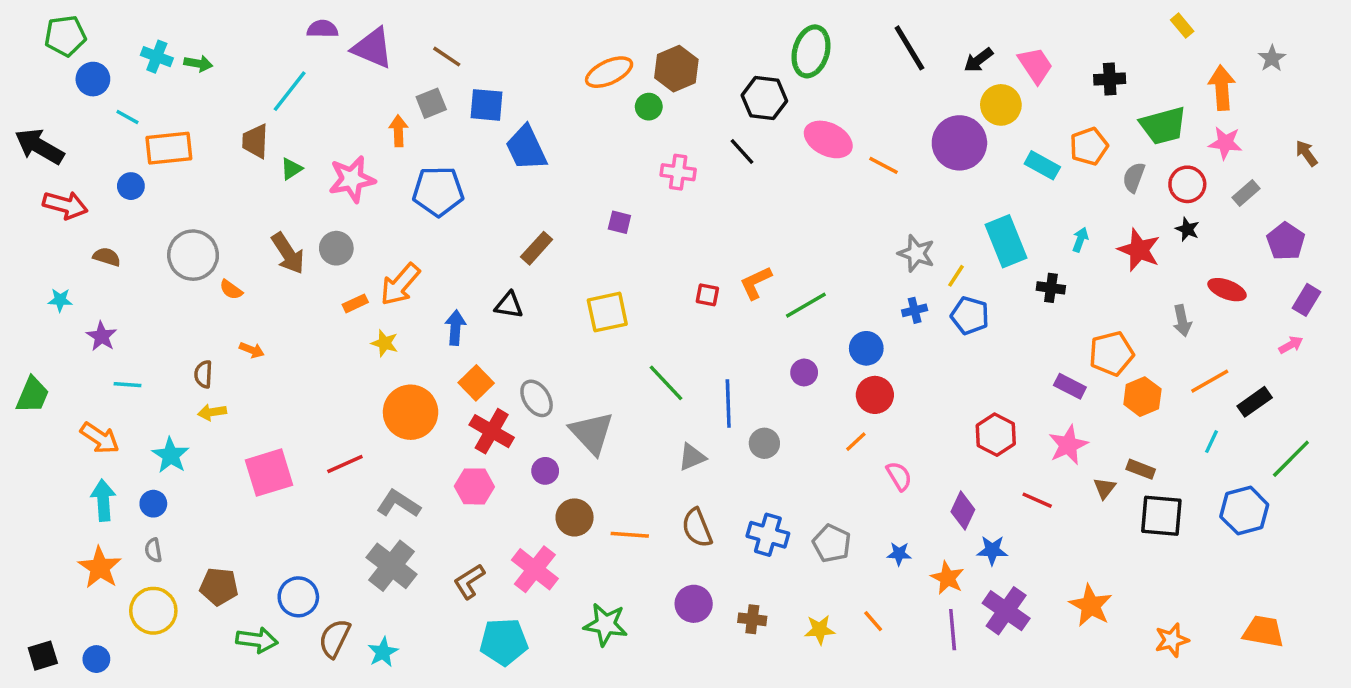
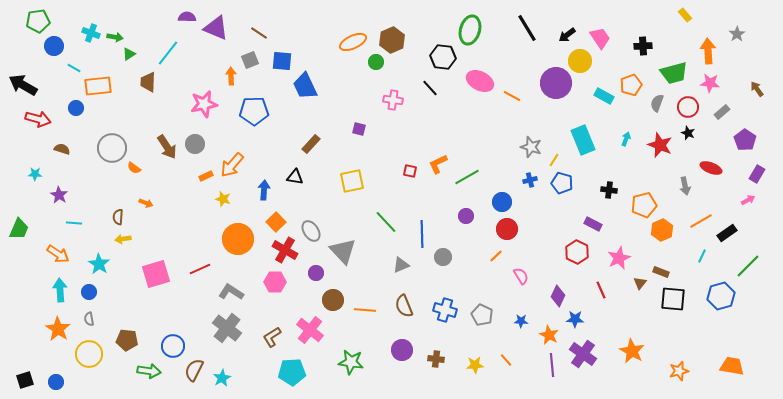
green triangle: (291, 169) -> (129, 54), moved
black cross: (1051, 288) -> (609, 190), moved
purple rectangle: (1070, 386) -> (593, 224), moved
red line: (1037, 500) -> (601, 290), turned 42

